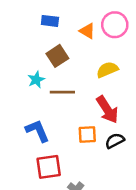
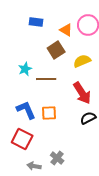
brown square: (57, 56) -> (56, 50), moved
orange square: (87, 135) -> (49, 113), moved
red square: (49, 167) -> (22, 139), moved, turned 35

